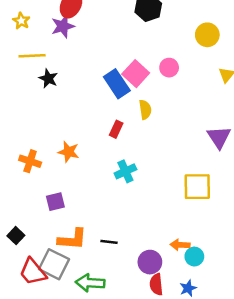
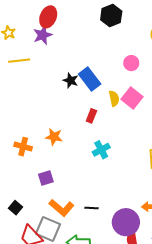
pink square: (136, 74) -> (132, 98), moved
black star: (48, 78) -> (71, 80), moved
orange L-shape: (72, 239) -> (62, 208), turned 40
purple circle: (150, 262) -> (126, 222), size x1.4

